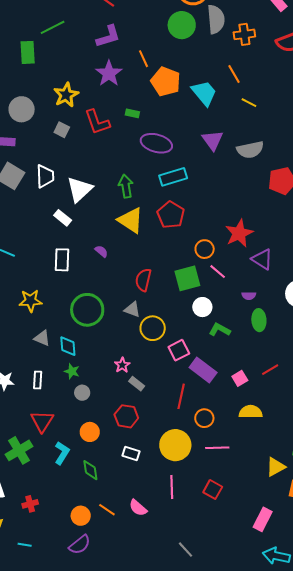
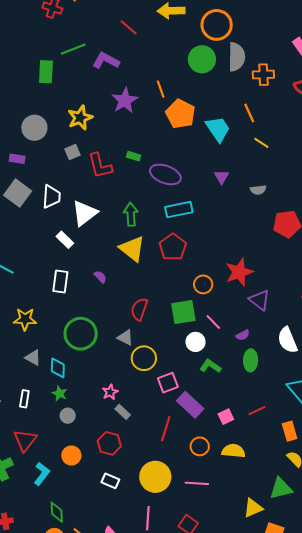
purple L-shape: (108, 36) -> (106, 61), moved, turned -140
green rectangle: (132, 113) -> (134, 156), moved
red L-shape: (97, 122) -> (100, 166), moved
gray square: (62, 130) -> (73, 152), turned 35
purple triangle: (213, 140) -> (222, 177), size x0.7
gray semicircle: (250, 150) -> (258, 190), size x0.6
pink line: (218, 272) -> (213, 322), moved
purple semicircle: (249, 296) -> (243, 335), turned -32
orange circle: (204, 418) -> (200, 446), moved
green diamond: (90, 470) -> (57, 512), moved

